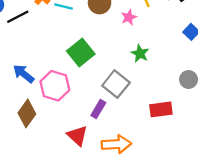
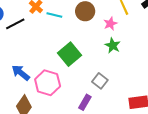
green star: (140, 53) -> (113, 45), moved
gray square: (116, 84) -> (100, 81), size x0.7

